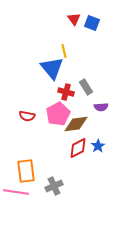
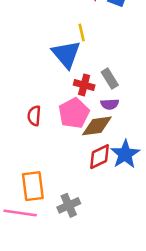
purple semicircle: (101, 107) -> (110, 104), moved
red semicircle: (27, 116) -> (34, 116), turned 84
blue star: (98, 146) -> (125, 154), size x1.6

